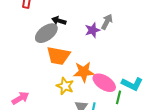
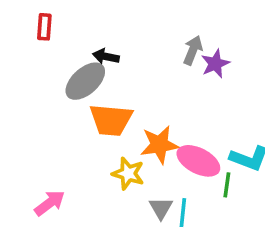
purple star: (92, 30) -> (215, 64), moved

